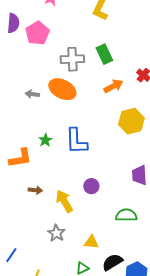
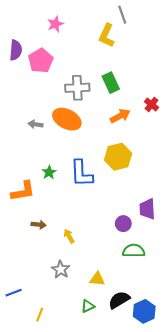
yellow hexagon: (131, 121) -> (118, 157), moved
purple circle: (91, 186) -> (123, 224), moved
yellow arrow: (64, 201) -> (69, 236), size x0.6
blue line: (11, 255) -> (14, 293), turned 35

